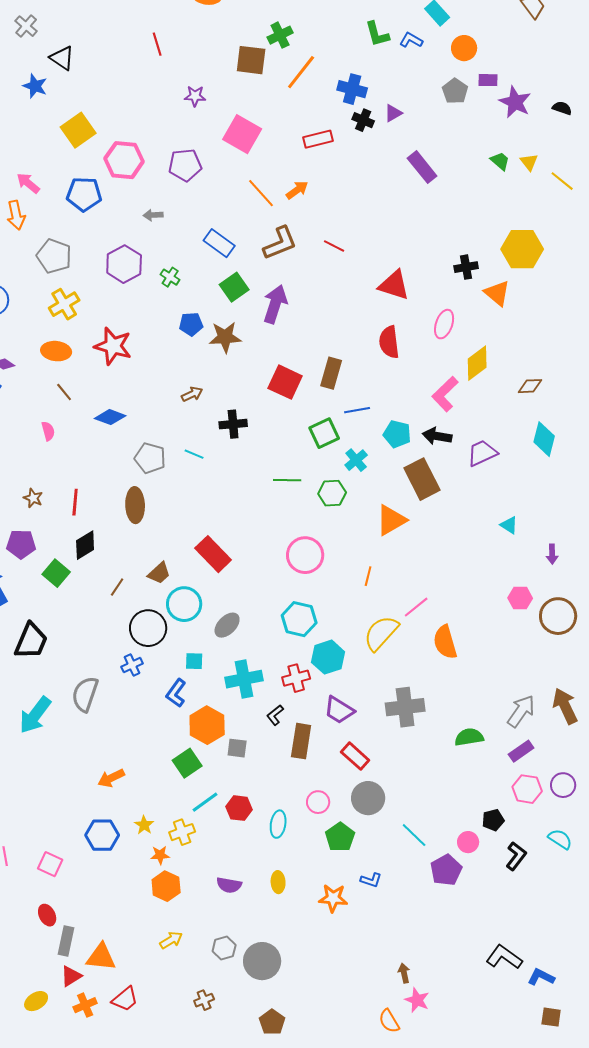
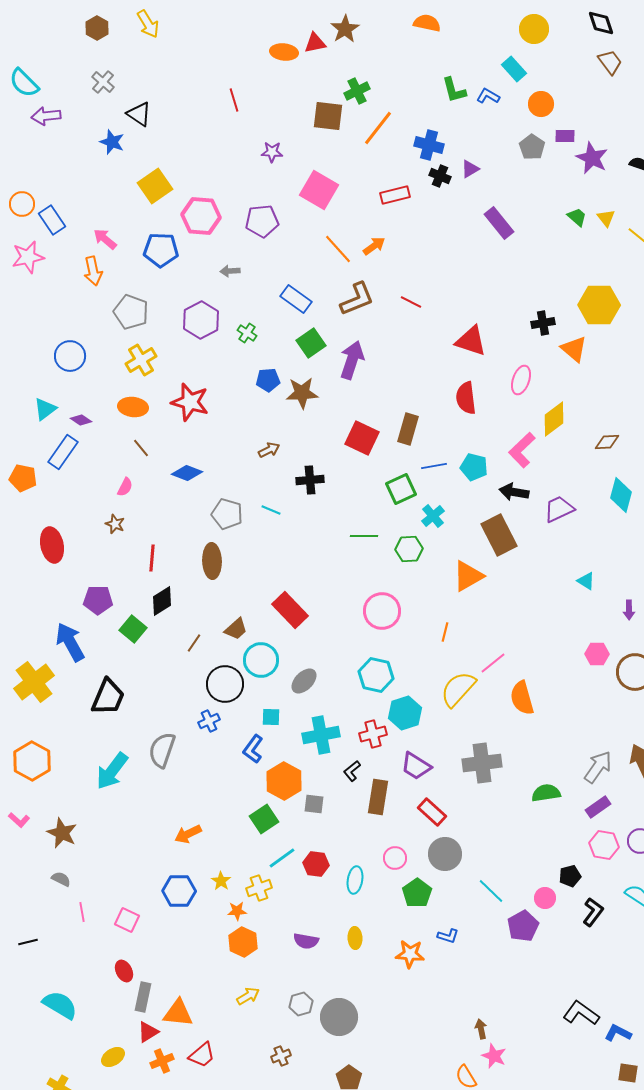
pink semicircle: (48, 431) -> (125, 487), turned 42
cyan pentagon: (397, 434) -> (474, 467), moved
brown star: (33, 498) -> (115, 524), moved

